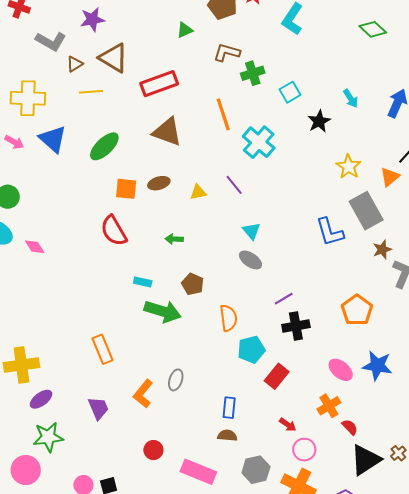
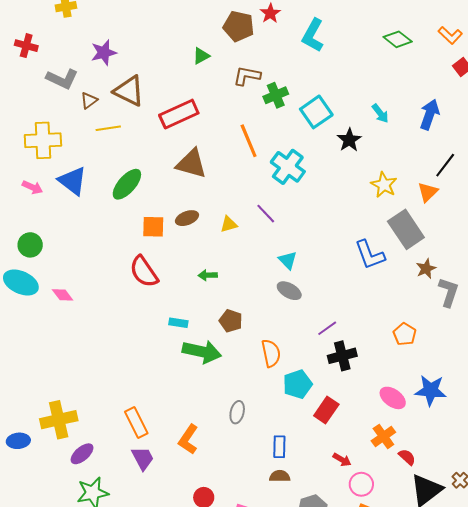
cyan square: (290, 92) -> (316, 112), size x1.4
orange pentagon: (357, 310) -> (405, 334), size x0.7
orange rectangle: (103, 349) -> (136, 423), moved
gray ellipse: (176, 380) -> (237, 412), moved

